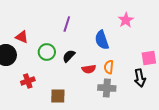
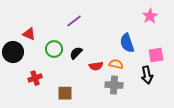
pink star: (126, 20) -> (150, 16), moved
purple line: (67, 24) -> (74, 21), turned 35
blue semicircle: (102, 40) -> (127, 43), moved
orange semicircle: (109, 67) -> (116, 64), turned 96

